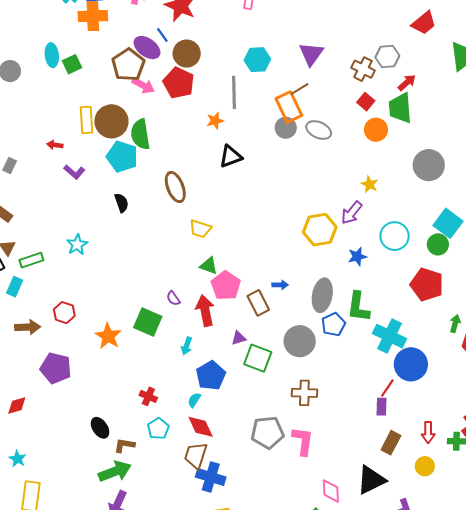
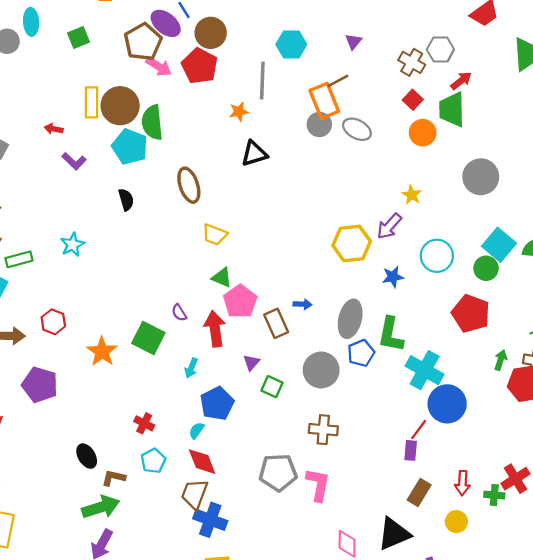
purple triangle: (311, 54) -> (353, 42), size x0.6
cyan ellipse: (52, 55) -> (31, 22), moved
purple triangle: (239, 338) -> (251, 362), turned -35
green square: (258, 358) -> (272, 387), size x0.7

